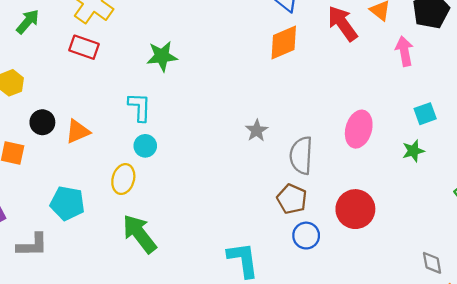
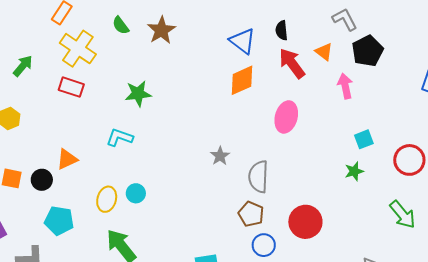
cyan L-shape: (140, 107) -> (120, 137), turned -72
black circle: (42, 122) -> (42, 180), moved
pink ellipse: (359, 129) -> (286, 117), moved
cyan circle: (145, 146) -> (136, 193), moved

